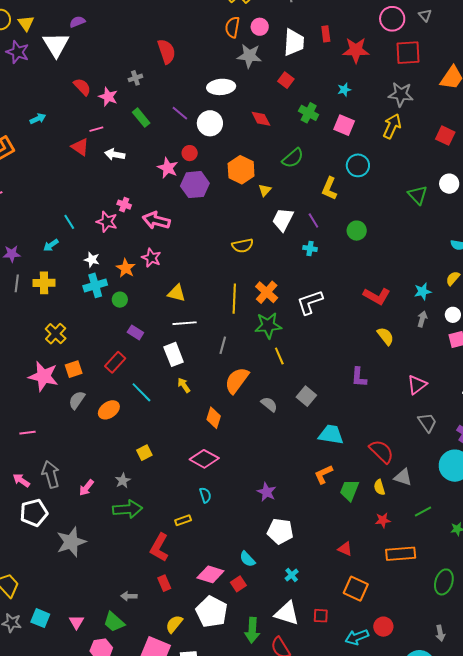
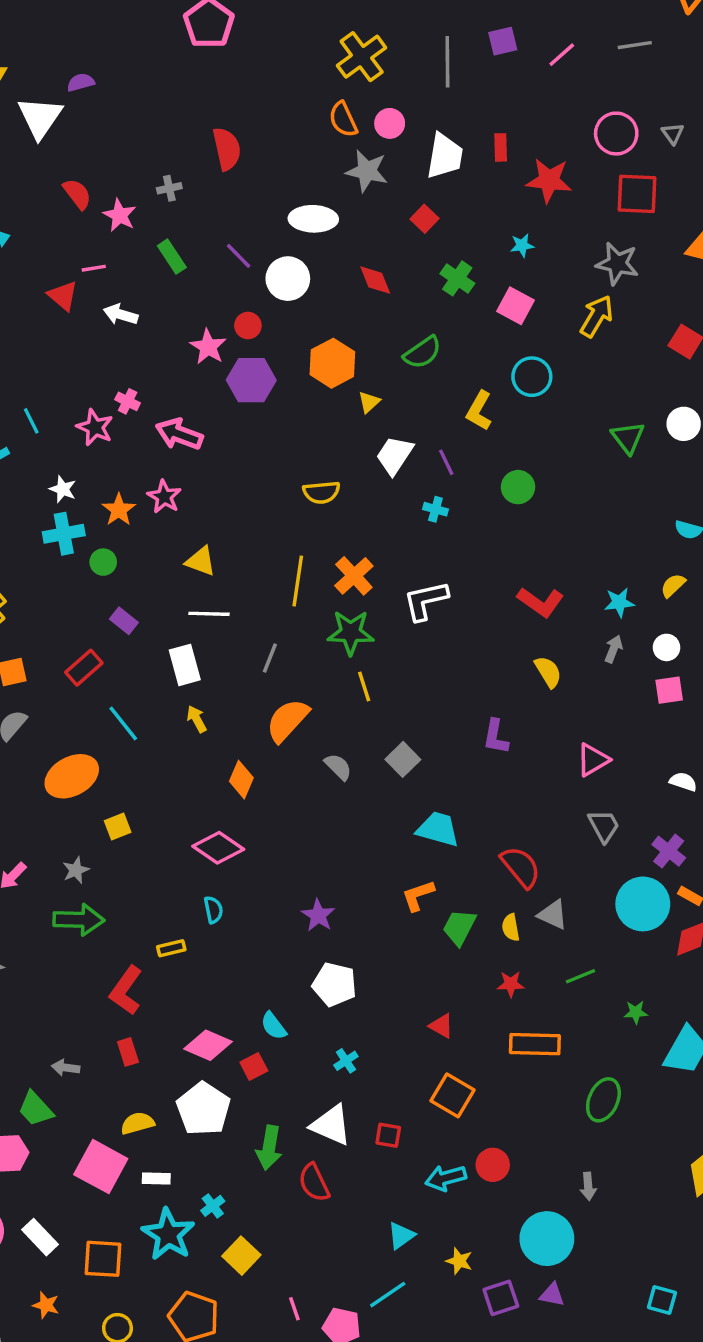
orange semicircle: (232, 27) -> (343, 119), turned -40
orange ellipse: (109, 410) -> (72, 776), moved, size x1.4
yellow semicircle: (174, 624) -> (137, 1123), turned 30

